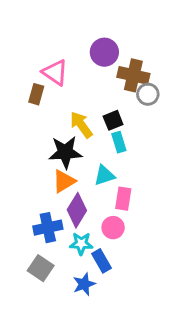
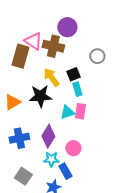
brown cross: (133, 75) -> (53, 46), moved
brown rectangle: (36, 94) -> (20, 56), size x1.6
orange triangle: (64, 181) -> (12, 102), moved
pink rectangle: (123, 199) -> (80, 111), moved
blue cross: (48, 228) -> (19, 138), moved

